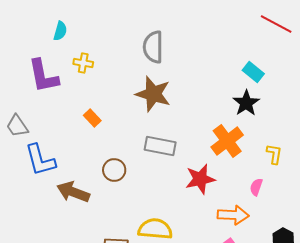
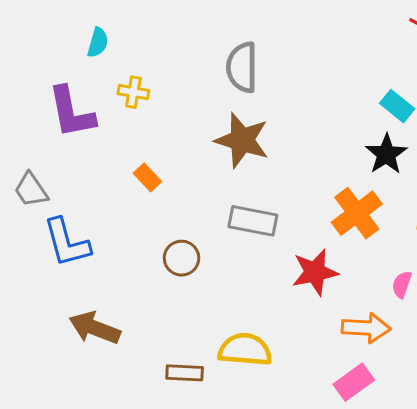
brown arrow: (73, 192) -> (95, 328), moved

